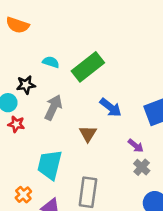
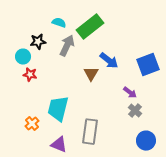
gray arrow: (53, 107) -> (67, 46), moved
brown triangle: (88, 134) -> (91, 74), moved
orange cross: (23, 195) -> (32, 124), moved

